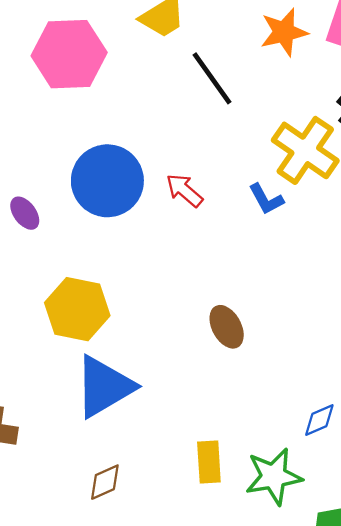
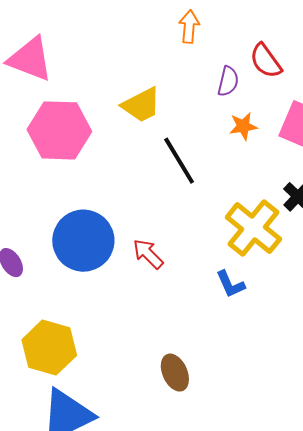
orange star: (284, 32) -> (243, 126), size x0.7
blue L-shape: (266, 199) -> (230, 284), moved

